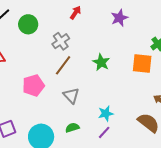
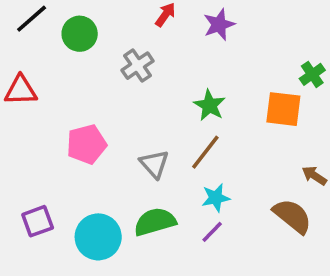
purple star: (119, 18) -> (219, 25), moved
brown line: (63, 65) -> (205, 152), moved
green semicircle: (72, 128) -> (155, 222), size x1.6

